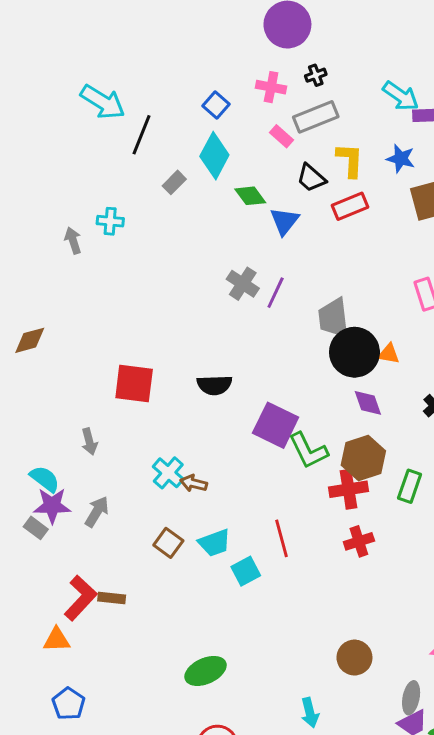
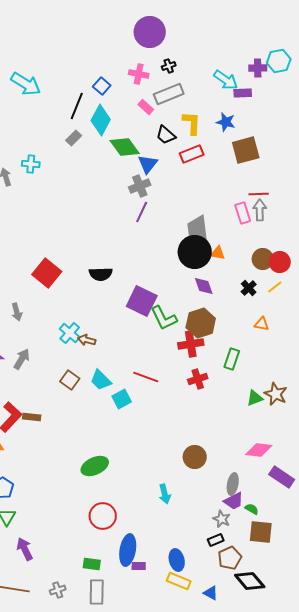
black line: (141, 135) -> (77, 106), moved
green diamond: (250, 196) -> (125, 147), size x1.4
gray cross: (243, 284) -> (140, 186), moved, turned 35
gray trapezoid: (334, 318) -> (198, 229), moved
red square: (134, 383) -> (47, 273), turned 32
green rectangle: (410, 486) -> (232, 359), moved
red line: (281, 538) -> (146, 377), turned -55
cyan trapezoid: (214, 543) -> (101, 380), turned 65

